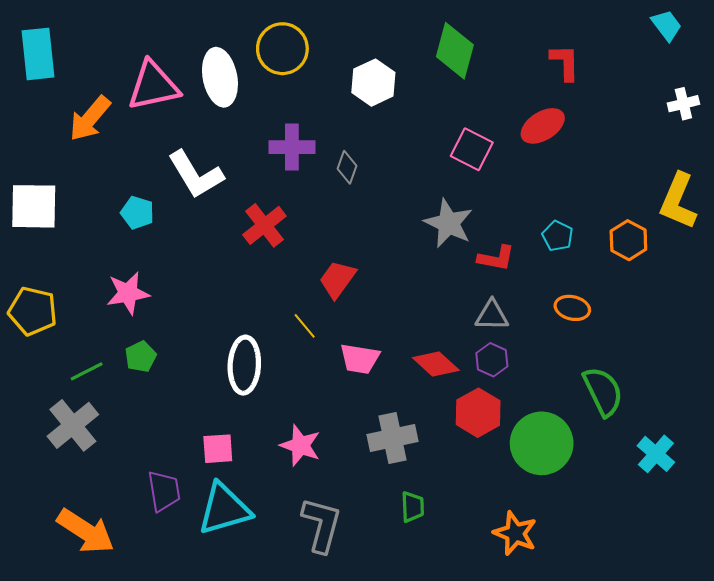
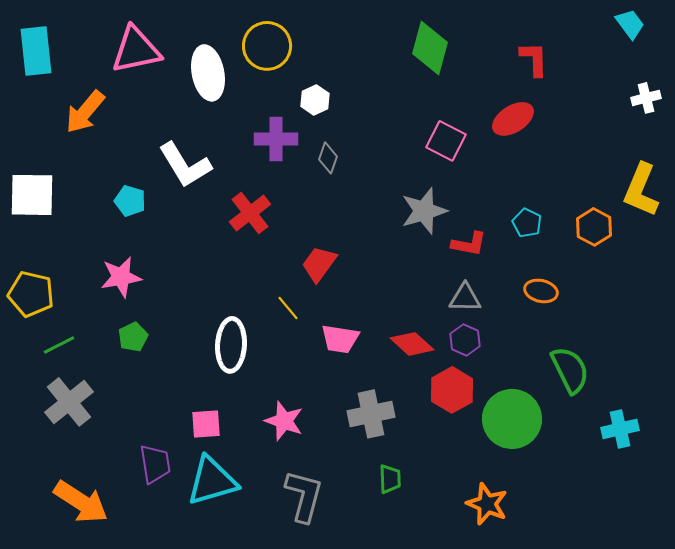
white hexagon: (373, 83) -> (315, 100), moved, size x0.7
pink triangle: (153, 86) -> (136, 50), moved
gray star: (449, 223) -> (424, 211), turned 30
green line: (87, 371) -> (59, 345), moved
cyan cross: (656, 454) -> (620, 429), turned 36

